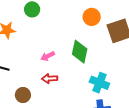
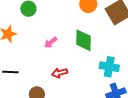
pink arrow: (48, 56) -> (51, 42), moved

